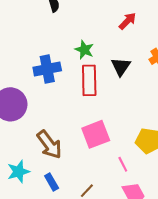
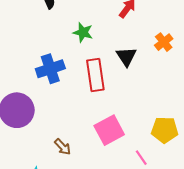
green star: (84, 50) -> (83, 32), moved
brown arrow: (49, 145) -> (63, 147), size x0.6

